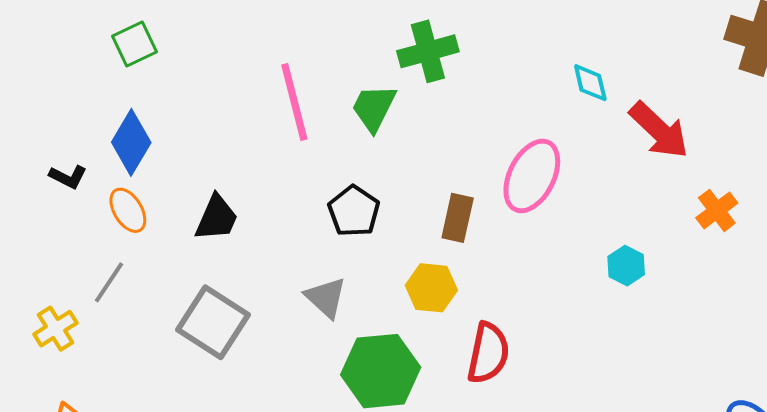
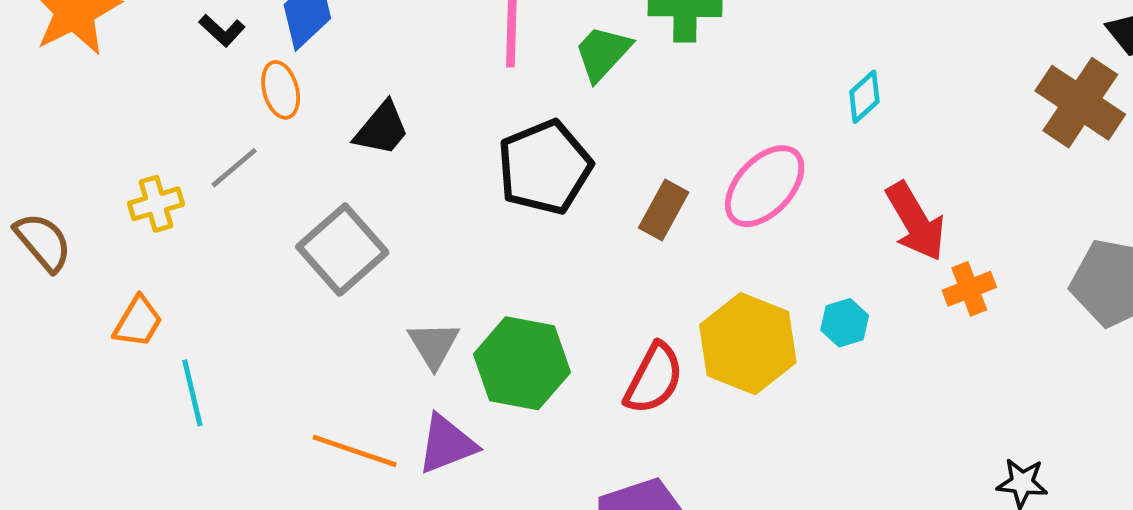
cyan diamond: (590, 83) -> (864, 97), turned 45
red arrow: (659, 130) -> (916, 222), moved
black pentagon: (354, 211) -> (545, 167), size x1.5
yellow hexagon: (431, 288) -> (748, 344), moved, size x1.6
gray triangle: (326, 298) -> (434, 345), moved

